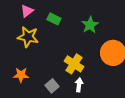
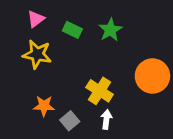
green star: (90, 25) -> (110, 30), moved
orange star: (21, 75) -> (44, 106), moved

